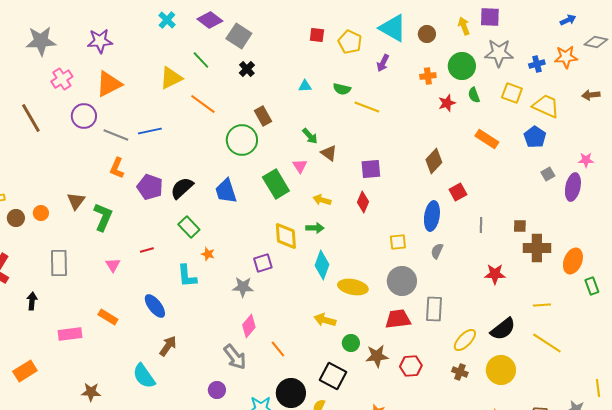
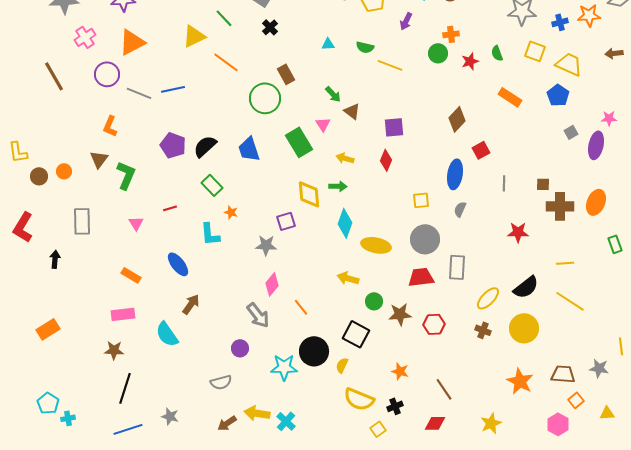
green circle: (462, 66) -> (438, 53), moved, size x0.7
orange L-shape: (117, 168) -> (110, 126), moved
orange ellipse: (573, 261) -> (596, 202), moved
pink rectangle: (70, 334) -> (123, 314), moved

